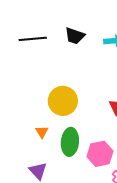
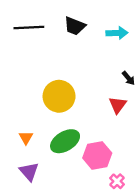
orange triangle: (42, 132) -> (26, 138), moved
green ellipse: (70, 142) -> (65, 141), turned 52

